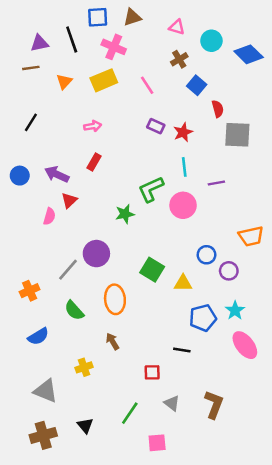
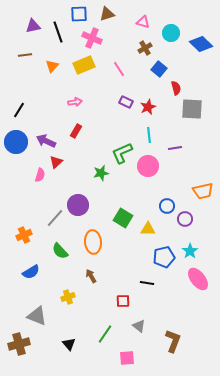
purple triangle: (39, 43) -> (33, 26), moved
black line: (31, 122) -> (19, 110), moved
blue circle: (20, 176) -> (16, 142), size x1.5
brown L-shape: (214, 404) -> (173, 341), moved
brown cross: (43, 435) -> (19, 344), moved

